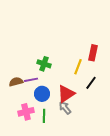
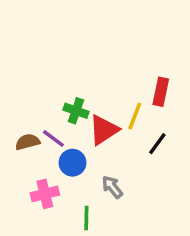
purple line: (31, 80) -> (53, 138), turned 48
red triangle: (66, 94) -> (104, 130), moved
green line: (44, 116) -> (86, 218), moved

